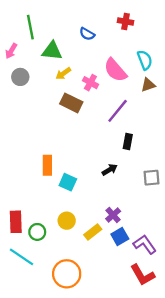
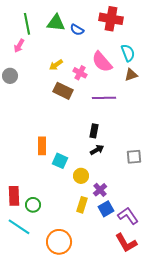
red cross: (125, 22) -> (111, 19), size x1.6
pink arrow: (11, 51) -> (19, 46), moved
green triangle: (52, 51) -> (56, 23), moved
gray circle: (20, 77) -> (10, 76), moved
purple line: (118, 111) -> (104, 98), turned 50
black rectangle: (128, 141) -> (94, 131), moved
yellow circle: (67, 221) -> (81, 176), moved
yellow rectangle: (93, 232) -> (82, 205), turned -35

